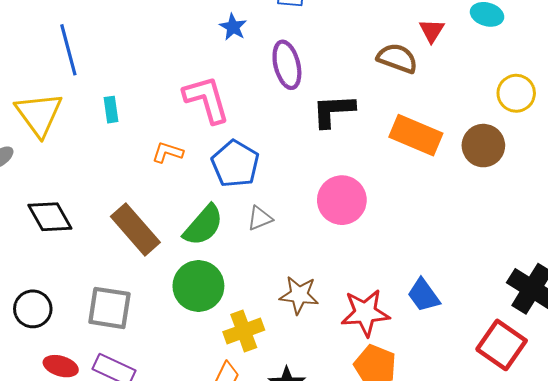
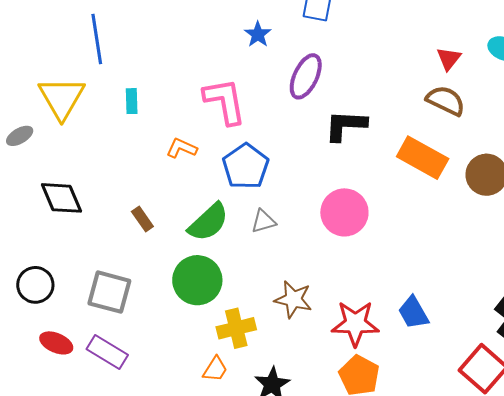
brown semicircle: (397, 58) -> (446, 101), moved
purple ellipse: (287, 65) -> (306, 76), turned 33
brown rectangle: (135, 229) -> (142, 219), size x0.5

